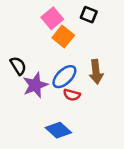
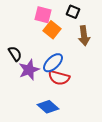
pink square: (52, 18) -> (43, 15), turned -36
brown arrow: (96, 72) -> (84, 36), moved
red semicircle: (72, 95) -> (59, 78), size x1.5

